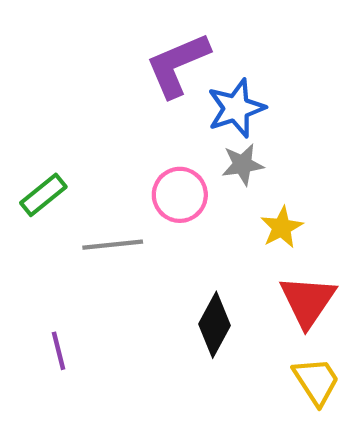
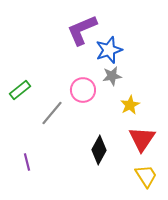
gray line: (113, 245) -> (52, 113), turned -44

